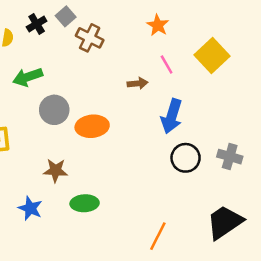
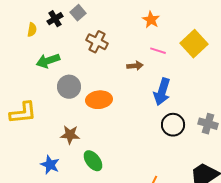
brown cross: (90, 38) -> (97, 42), moved
pink line: (167, 64) -> (158, 51), turned -42
green ellipse: (85, 203) -> (93, 161), turned 55

